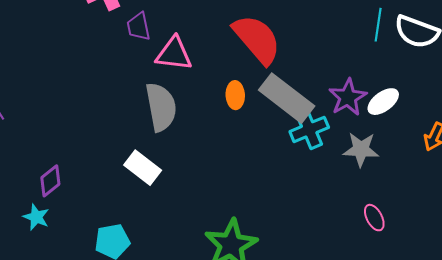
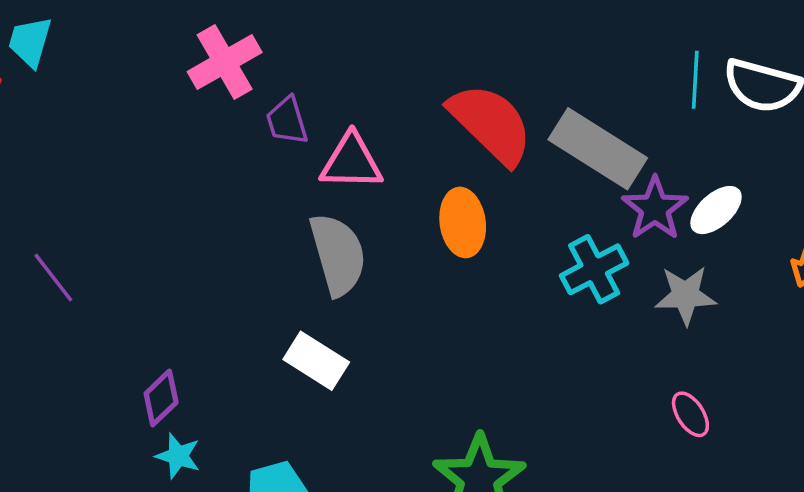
orange ellipse: (235, 95) -> (463, 222), size x1.4
gray rectangle: (287, 98) -> (598, 149), moved
cyan star: (36, 217) -> (178, 456), moved
pink ellipse: (374, 218) -> (690, 414), moved

